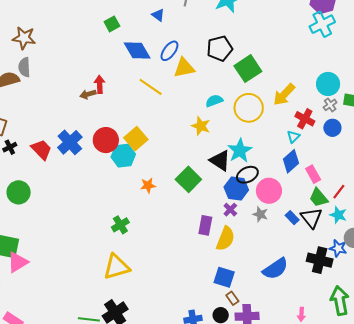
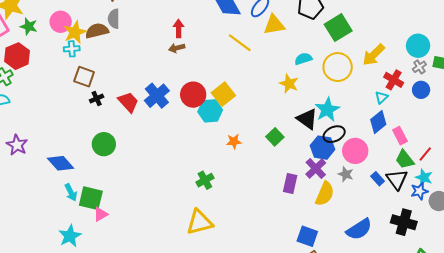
red arrow: (100, 84) -> (179, 29), moved
green square: (188, 179) -> (275, 137), size x0.7
purple cross: (230, 210) -> (316, 169), size x1.5
yellow semicircle: (226, 239) -> (325, 194), moved
blue star: (338, 248) -> (419, 191), moved, turned -30
pink triangle: (18, 262) -> (101, 214), size x0.7

